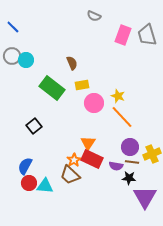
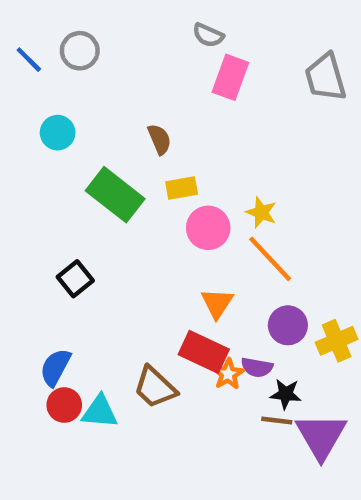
pink rectangle: (123, 35) -> (230, 77), moved
gray circle: (12, 56) -> (80, 51), moved
orange triangle: (88, 143) -> (217, 303), moved
orange star: (74, 160) -> (228, 374), moved
brown line: (132, 162) -> (277, 421), moved

